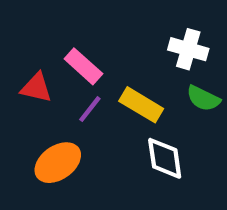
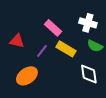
pink rectangle: (83, 66) -> (53, 28), moved
white diamond: (165, 158) -> (89, 74), moved

